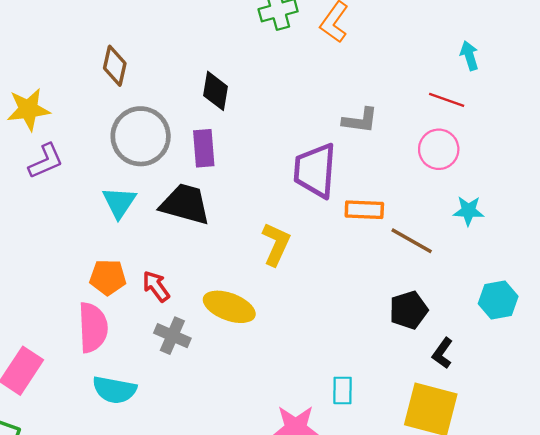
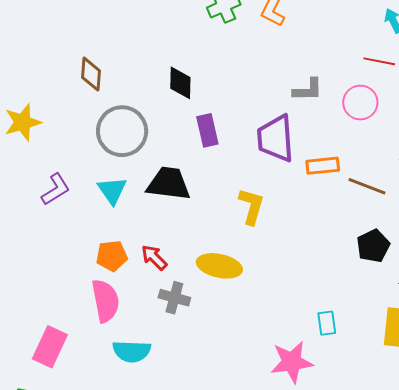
purple rectangle: (204, 148) -> (207, 130), moved
pink circle: (439, 149) -> (360, 103), moved
purple L-shape: (46, 161) -> (56, 189), moved

